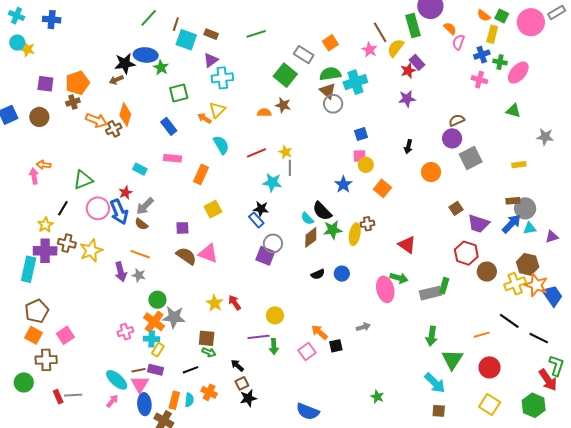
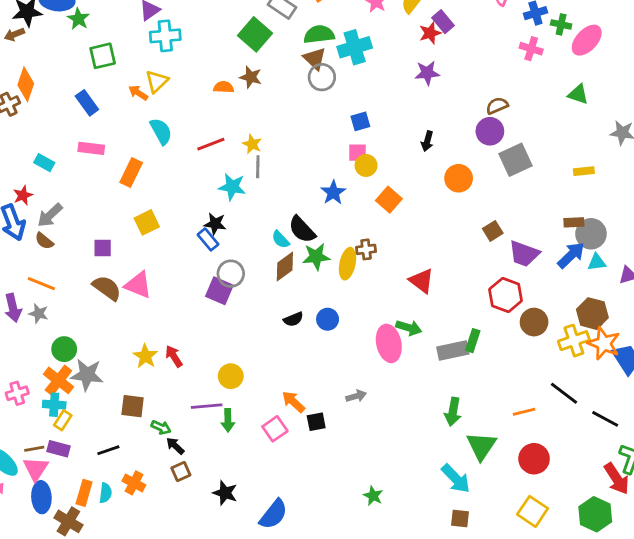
green arrow: (209, 352) -> (161, 427), moved
black star: (248, 398) -> (225, 493), moved, turned 30
blue semicircle: (308, 412) -> (273, 514), turned -75

